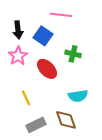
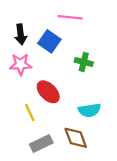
pink star: (18, 56) -> (21, 64), turned 30
red ellipse: (47, 69) -> (48, 92), moved

